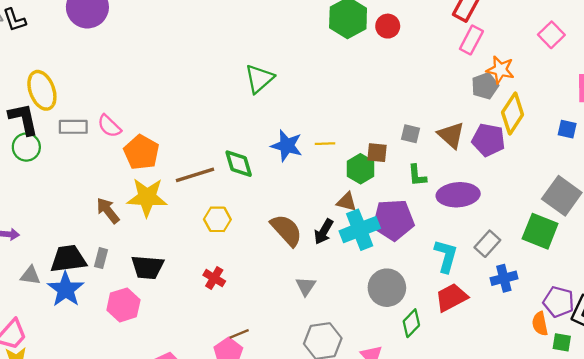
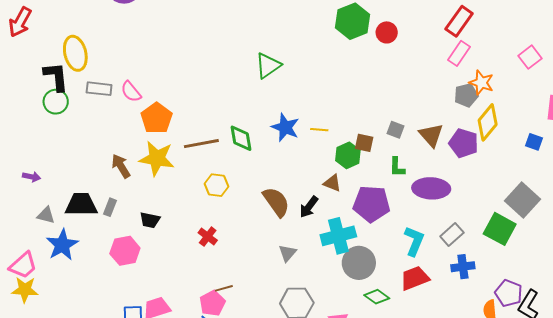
cyan cross: (360, 230) -> (338, 236), moved
black trapezoid: (147, 267) -> (150, 220), size x0.7
blue star: (66, 289) -> (62, 245), moved
green diamond: (411, 323) -> (377, 297), turned 75

